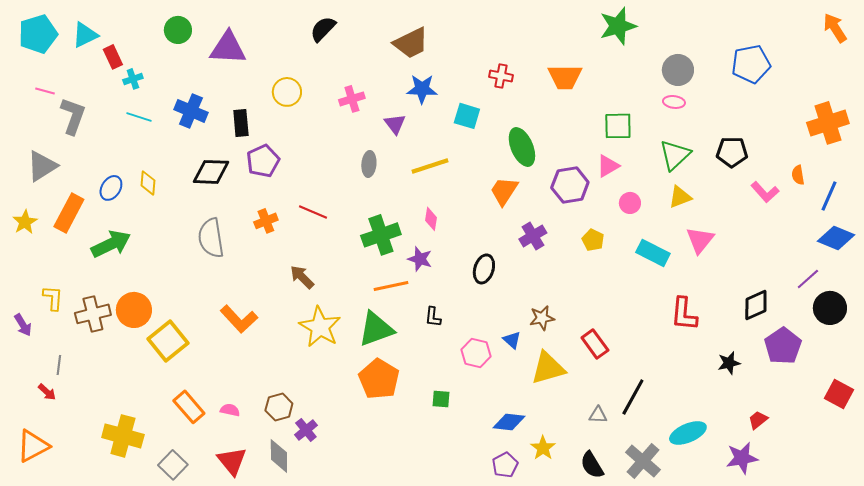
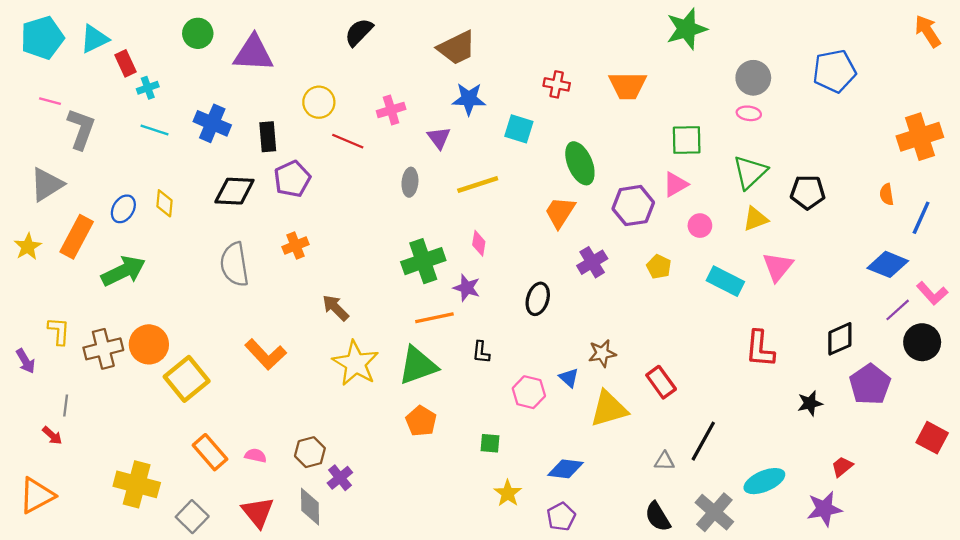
black pentagon: (732, 152) -> (808, 192), moved
pink L-shape: (765, 192) -> (932, 293), moved
red line: (313, 212) -> (348, 141), moved
blue diamond: (836, 238) -> (888, 264), moved
orange pentagon: (379, 379) -> (421, 421), size x0.7
yellow star: (543, 448) -> (508, 493), moved

